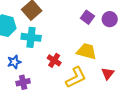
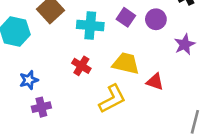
cyan cross: (31, 37) -> (90, 25), moved
red cross: (54, 60) -> (81, 66), moved
red triangle: (108, 74) -> (155, 82), moved, turned -48

